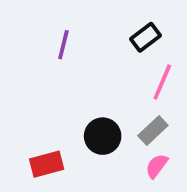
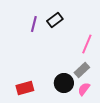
black rectangle: (146, 37) -> (55, 20), moved
black circle: (103, 136) -> (64, 83), moved

